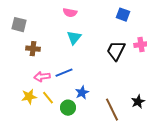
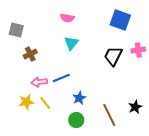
blue square: (123, 15) -> (120, 20), size x1.5
brown cross: (33, 49) -> (30, 54), turned -32
green circle: (68, 108) -> (76, 120), moved

